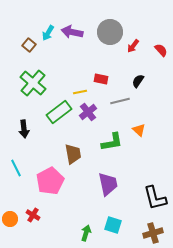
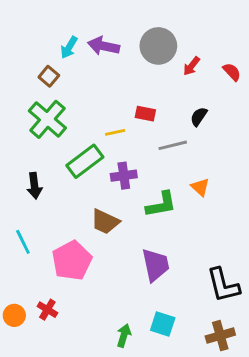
brown square: (29, 45) -> (49, 76), moved
purple cross: (88, 112) -> (124, 176), moved, turned 30
brown trapezoid: (73, 154) -> (105, 222), turned 125

